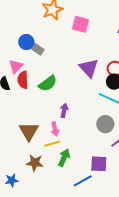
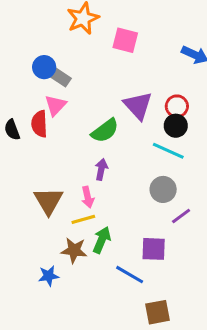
pink triangle: (16, 66) -> (55, 105), moved
green semicircle: (48, 83) -> (105, 131), moved
brown star: (35, 163) -> (74, 250), moved
blue star: (12, 180) -> (49, 276), moved
blue line: (83, 181) -> (130, 275), turned 60

